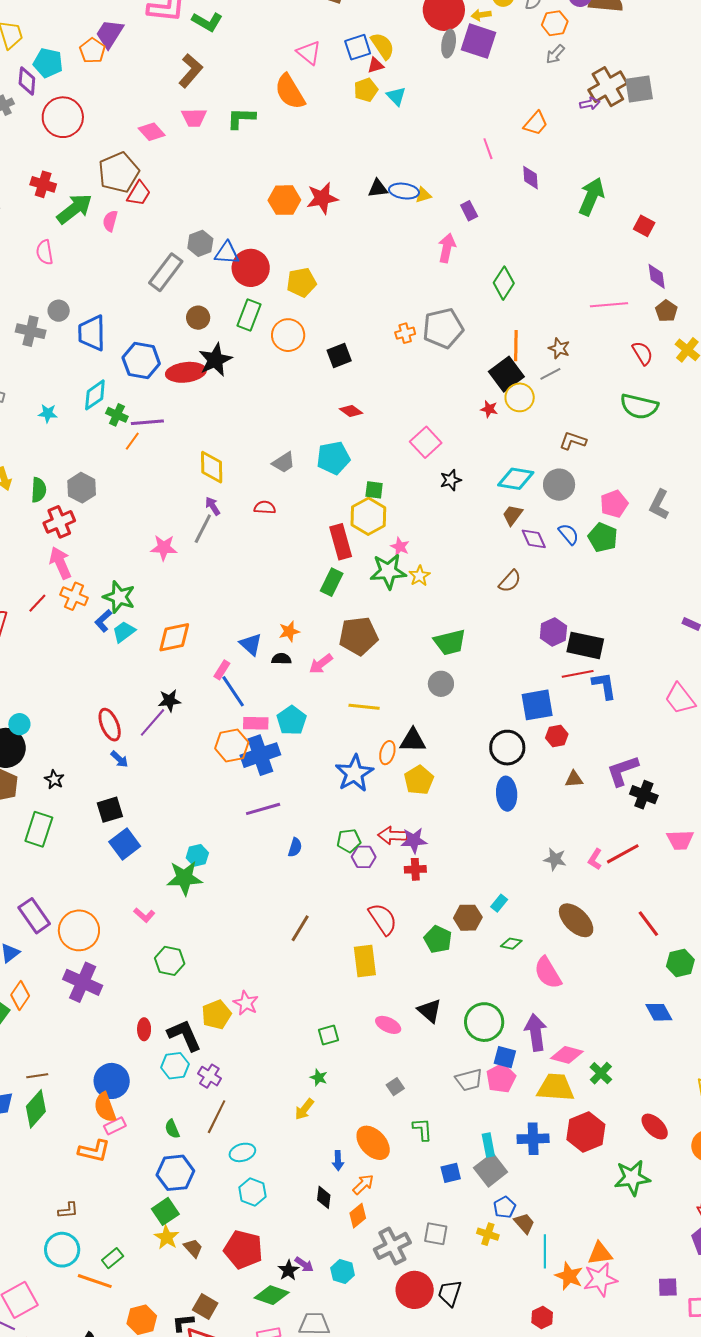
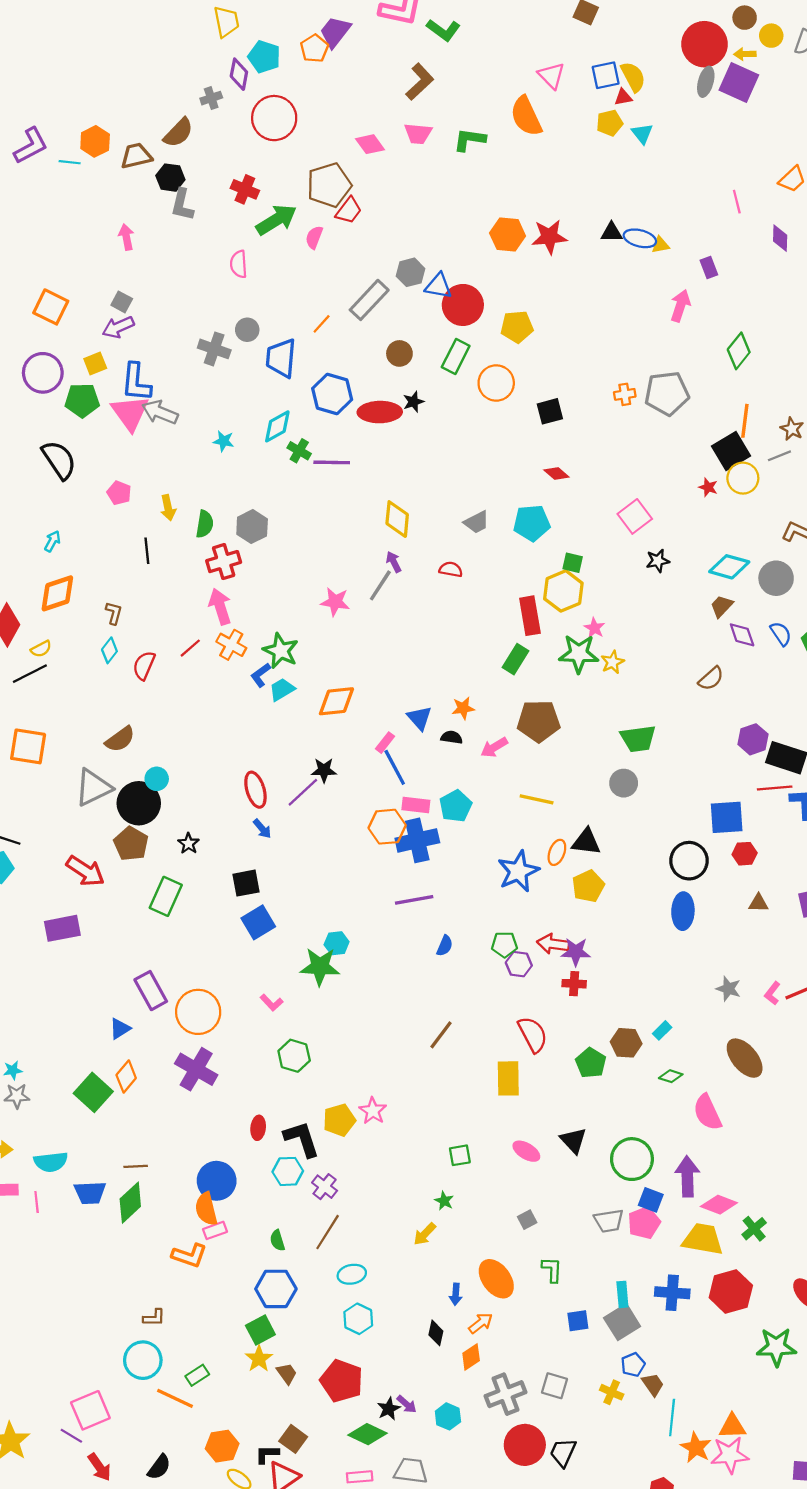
black star: (215, 360) -> (413, 402), size x0.6
orange line: (132, 441) -> (322, 324), moved

